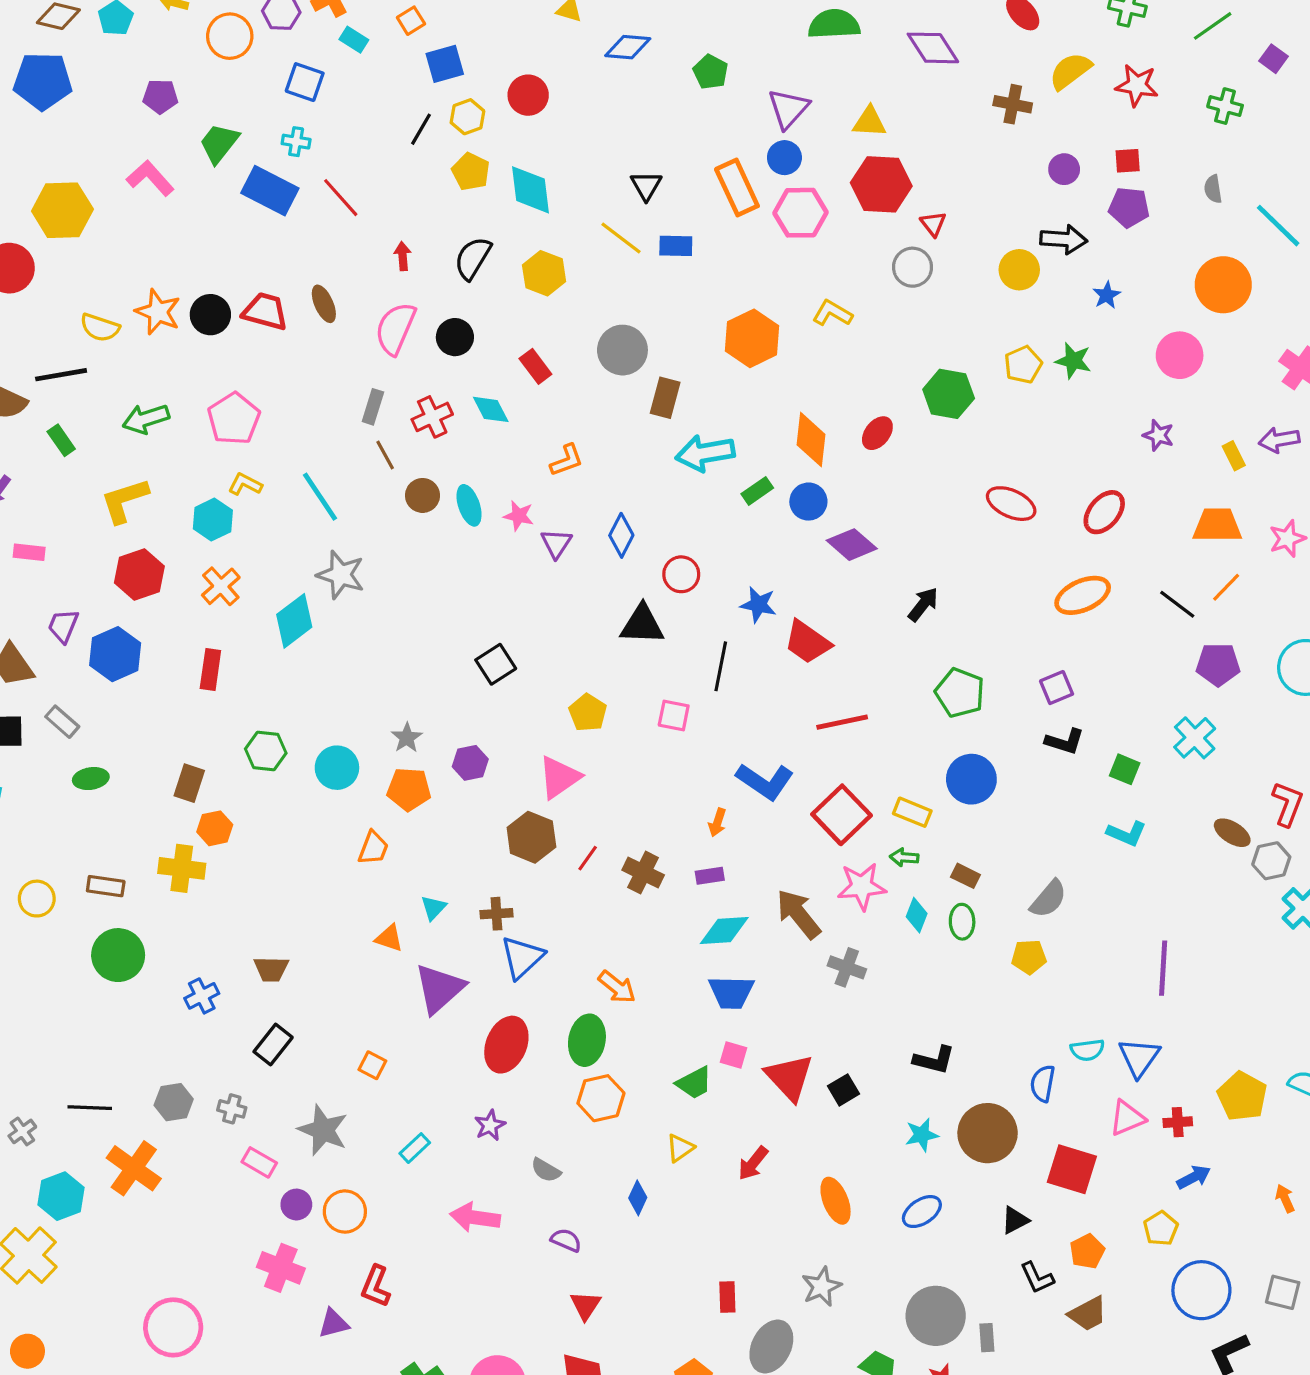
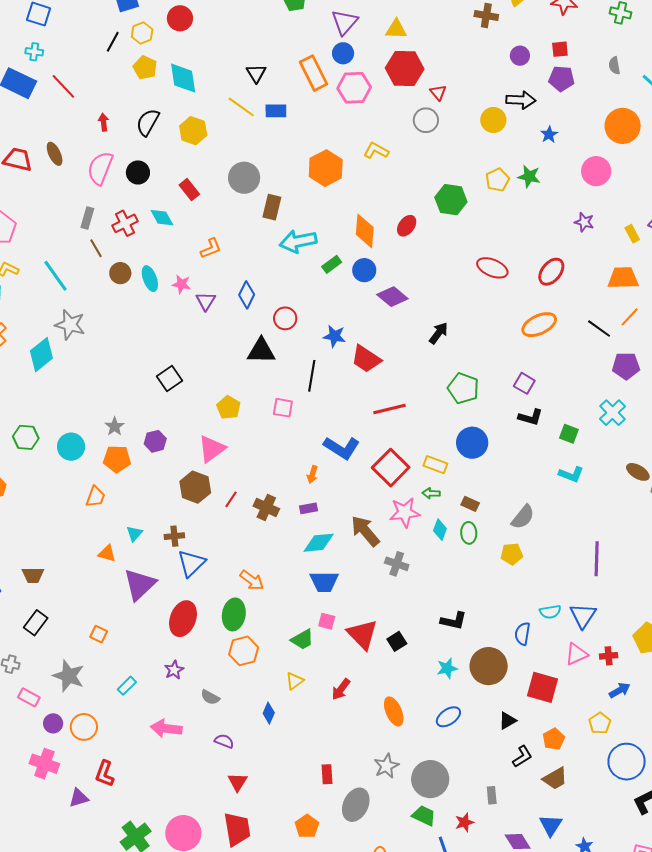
purple square: (1057, 688) -> (524, 383), turned -35
black L-shape: (1037, 1278) -> (522, 757), turned -95
gray circle: (936, 1316) -> (430, 779), moved

